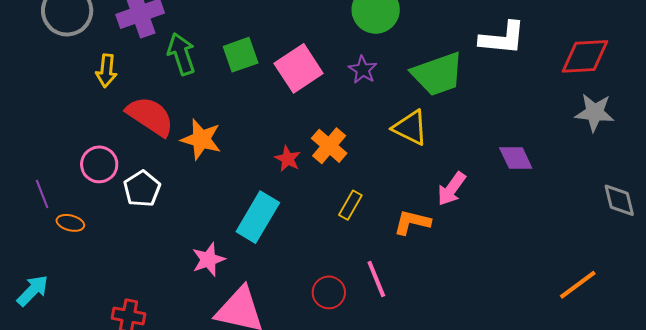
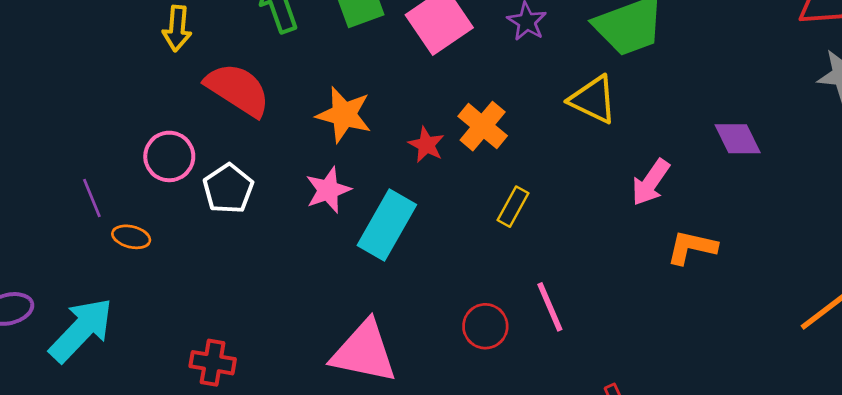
orange star: (201, 139) -> (344, 115), moved
orange L-shape: (412, 222) -> (692, 247), moved
pink star: (208, 260) -> (328, 190), moved
cyan arrow: (33, 291) -> (81, 330), size x1.5

